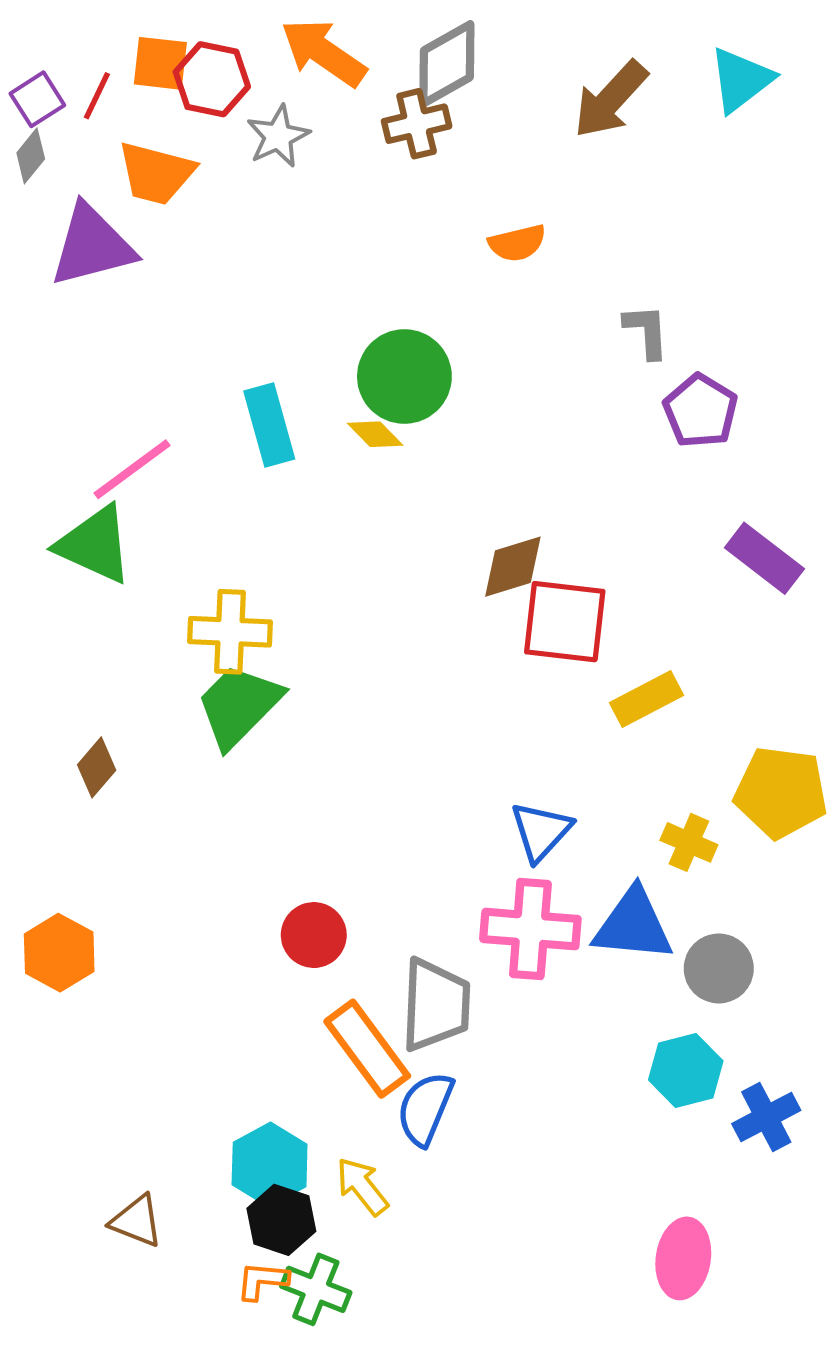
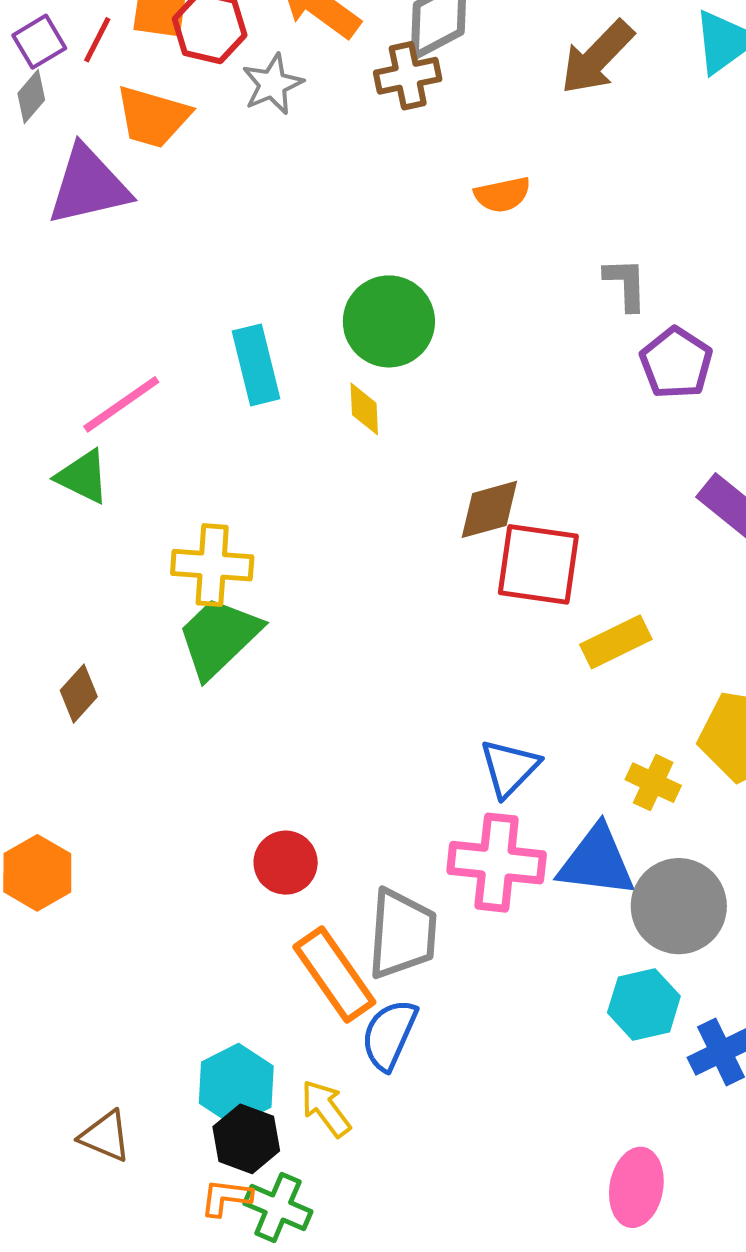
yellow diamond: (375, 434) -> (364, 409), moved, turned 40
green triangle: (95, 545) -> (83, 477), size x0.7
gray circle: (719, 968) -> (679, 906), size x1.4

